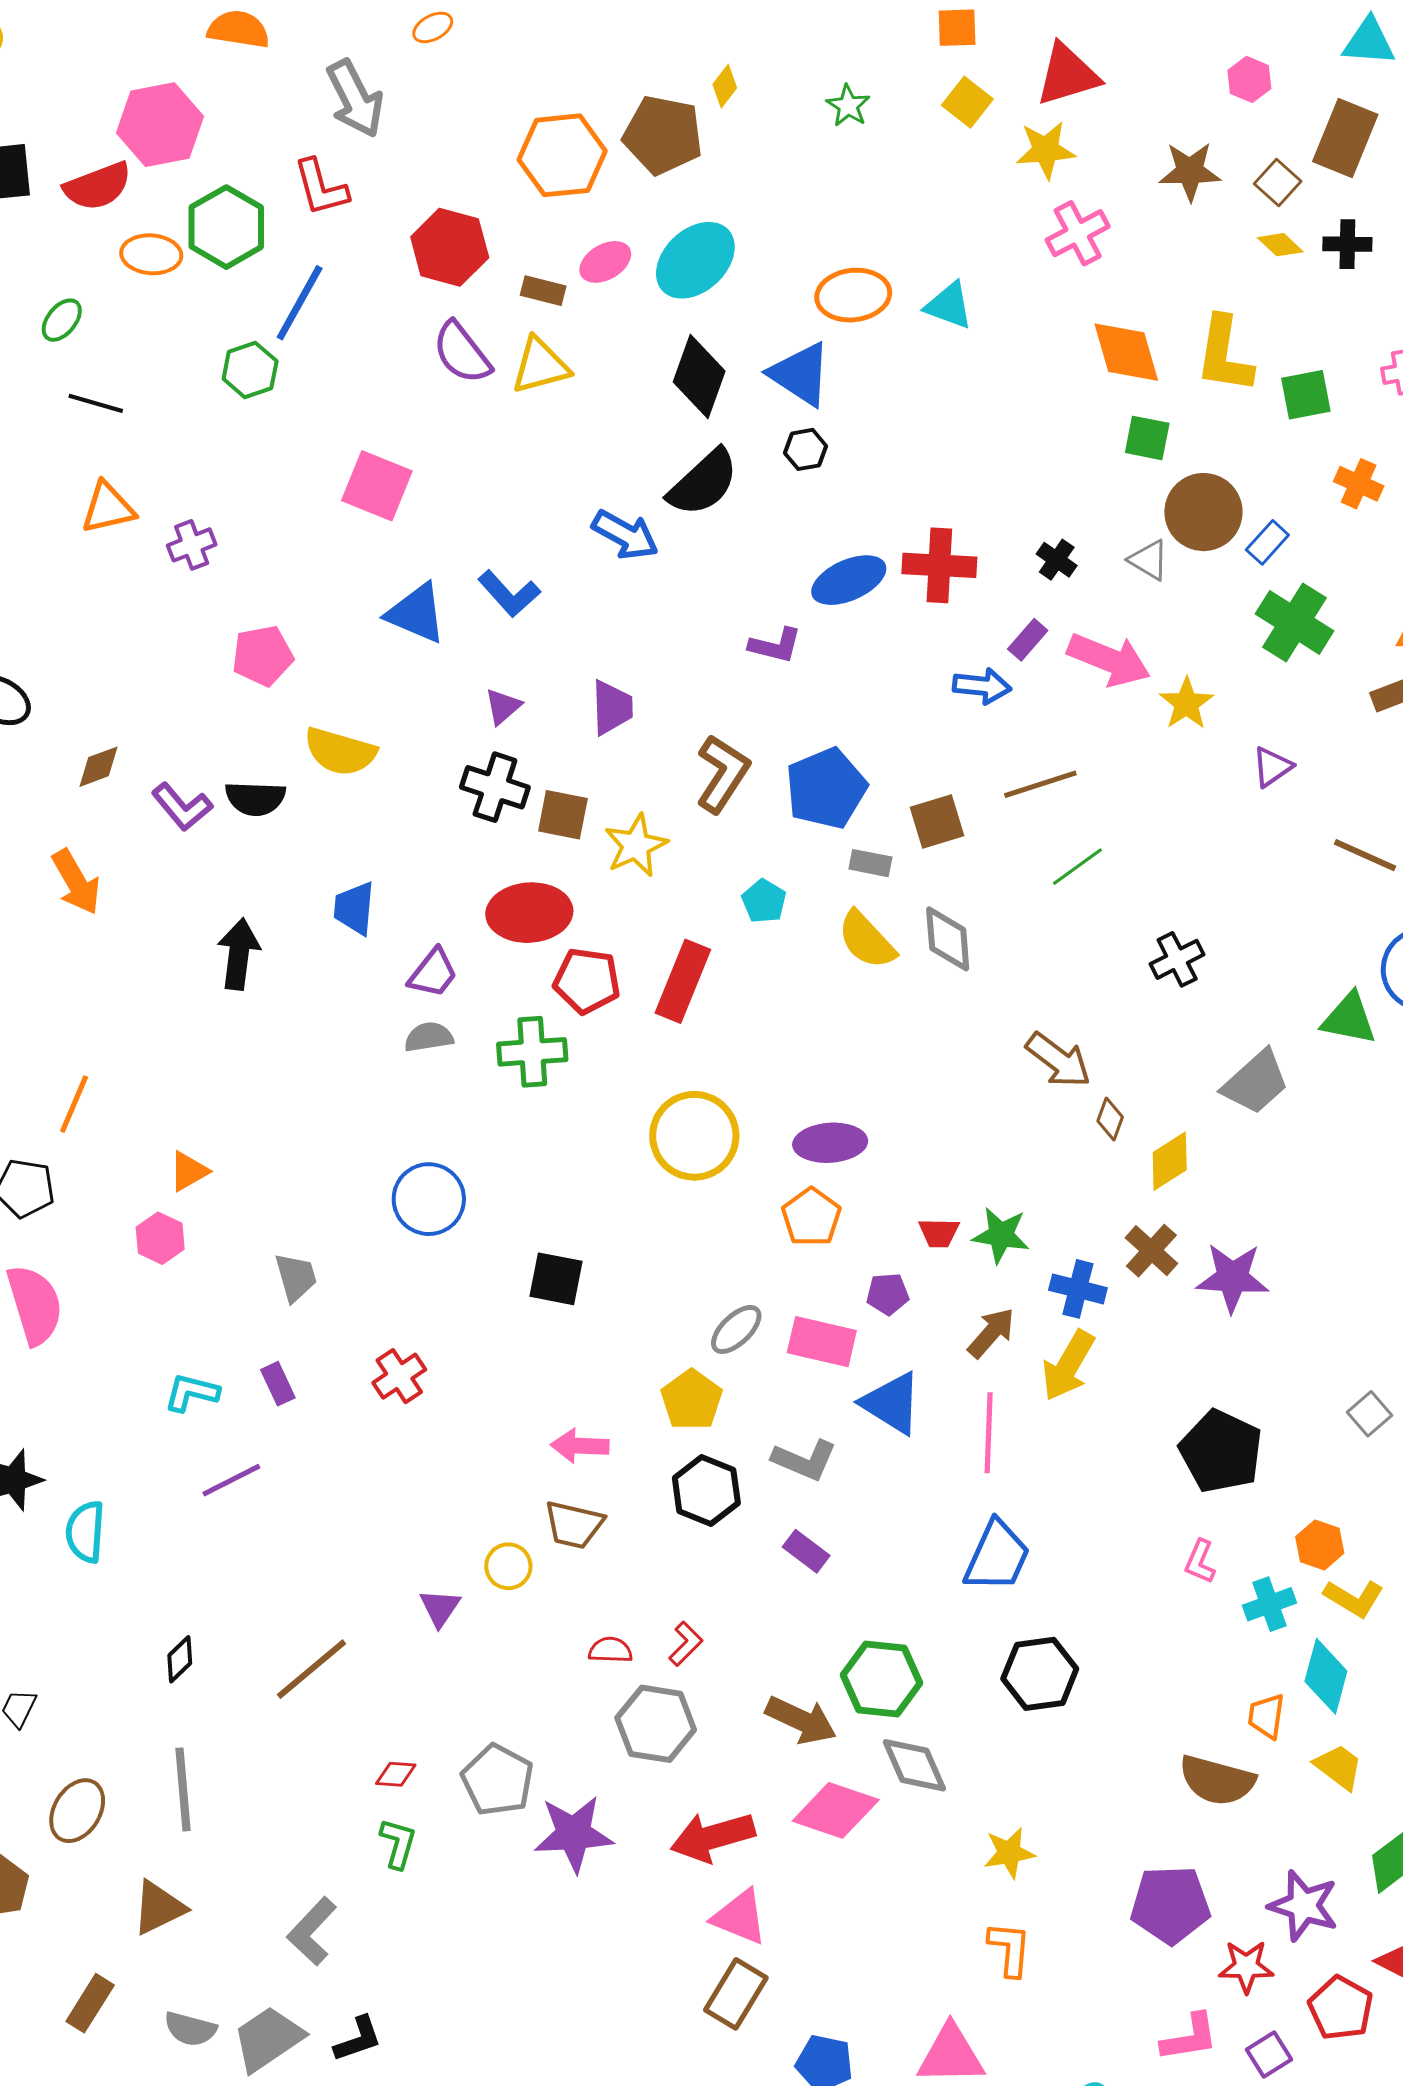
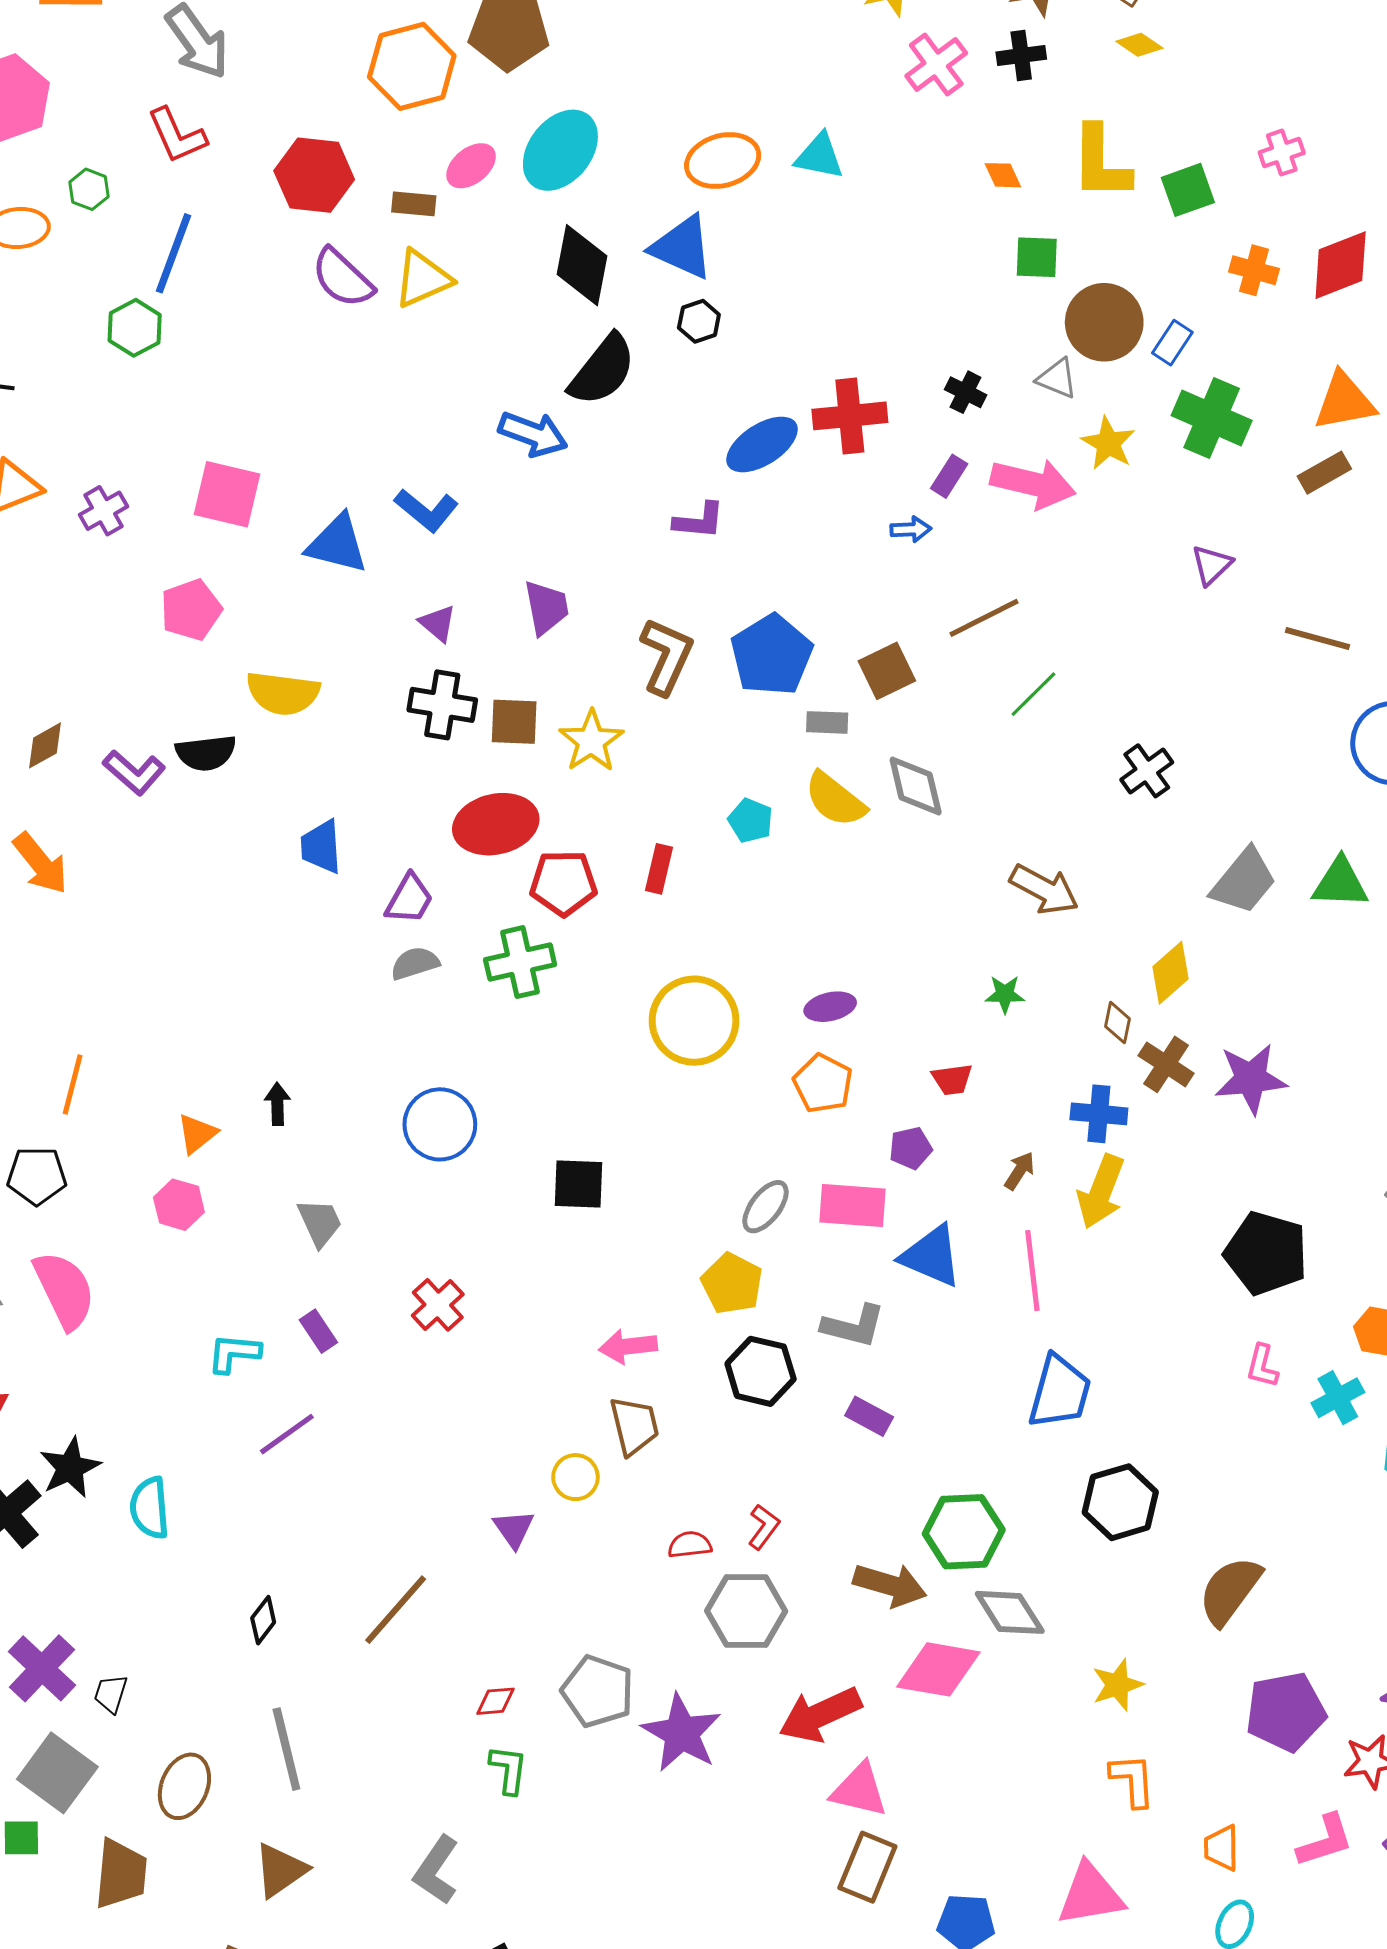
green hexagon: (226, 227) -> (89, 189), size x0.5
black cross: (1347, 244) -> (1021, 56), moved
orange diamond: (1126, 352) -> (1003, 175), size x0.5
pink square: (377, 486) -> (227, 494), moved
blue arrow: (982, 686) -> (911, 529), size x0.7
yellow star: (1186, 704) -> (1108, 443), moved
purple triangle: (503, 706) -> (438, 623), turned -30
cyan pentagon: (764, 901) -> (751, 821), moved
black arrow: (239, 954) -> (277, 1104), moved, size x0.6
red rectangle: (683, 981) -> (659, 869), size x0.6
green triangle: (1349, 1019) -> (1340, 883), moved
brown diamond: (1110, 1119) -> (1118, 1023), moved
purple ellipse: (830, 1143) -> (830, 1007), size x0.7
green star: (1001, 1235) -> (1005, 994), moved, size x0.7
brown arrow: (991, 1333) -> (1020, 1171), size x0.7
brown trapezoid: (574, 1525) -> (634, 1426), turned -108
orange trapezoid: (1266, 1716) -> (1222, 1848), moved
brown semicircle: (1217, 1780) -> (1230, 1591), moved, turned 120
purple star: (574, 1834) -> (682, 1733), turned -30

